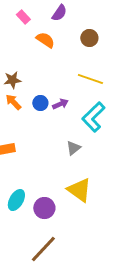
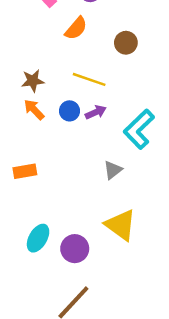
brown circle: (89, 38) -> (126, 43), moved
orange semicircle: (45, 40) -> (76, 28), turned 96
yellow line: (90, 79) -> (89, 79), moved

